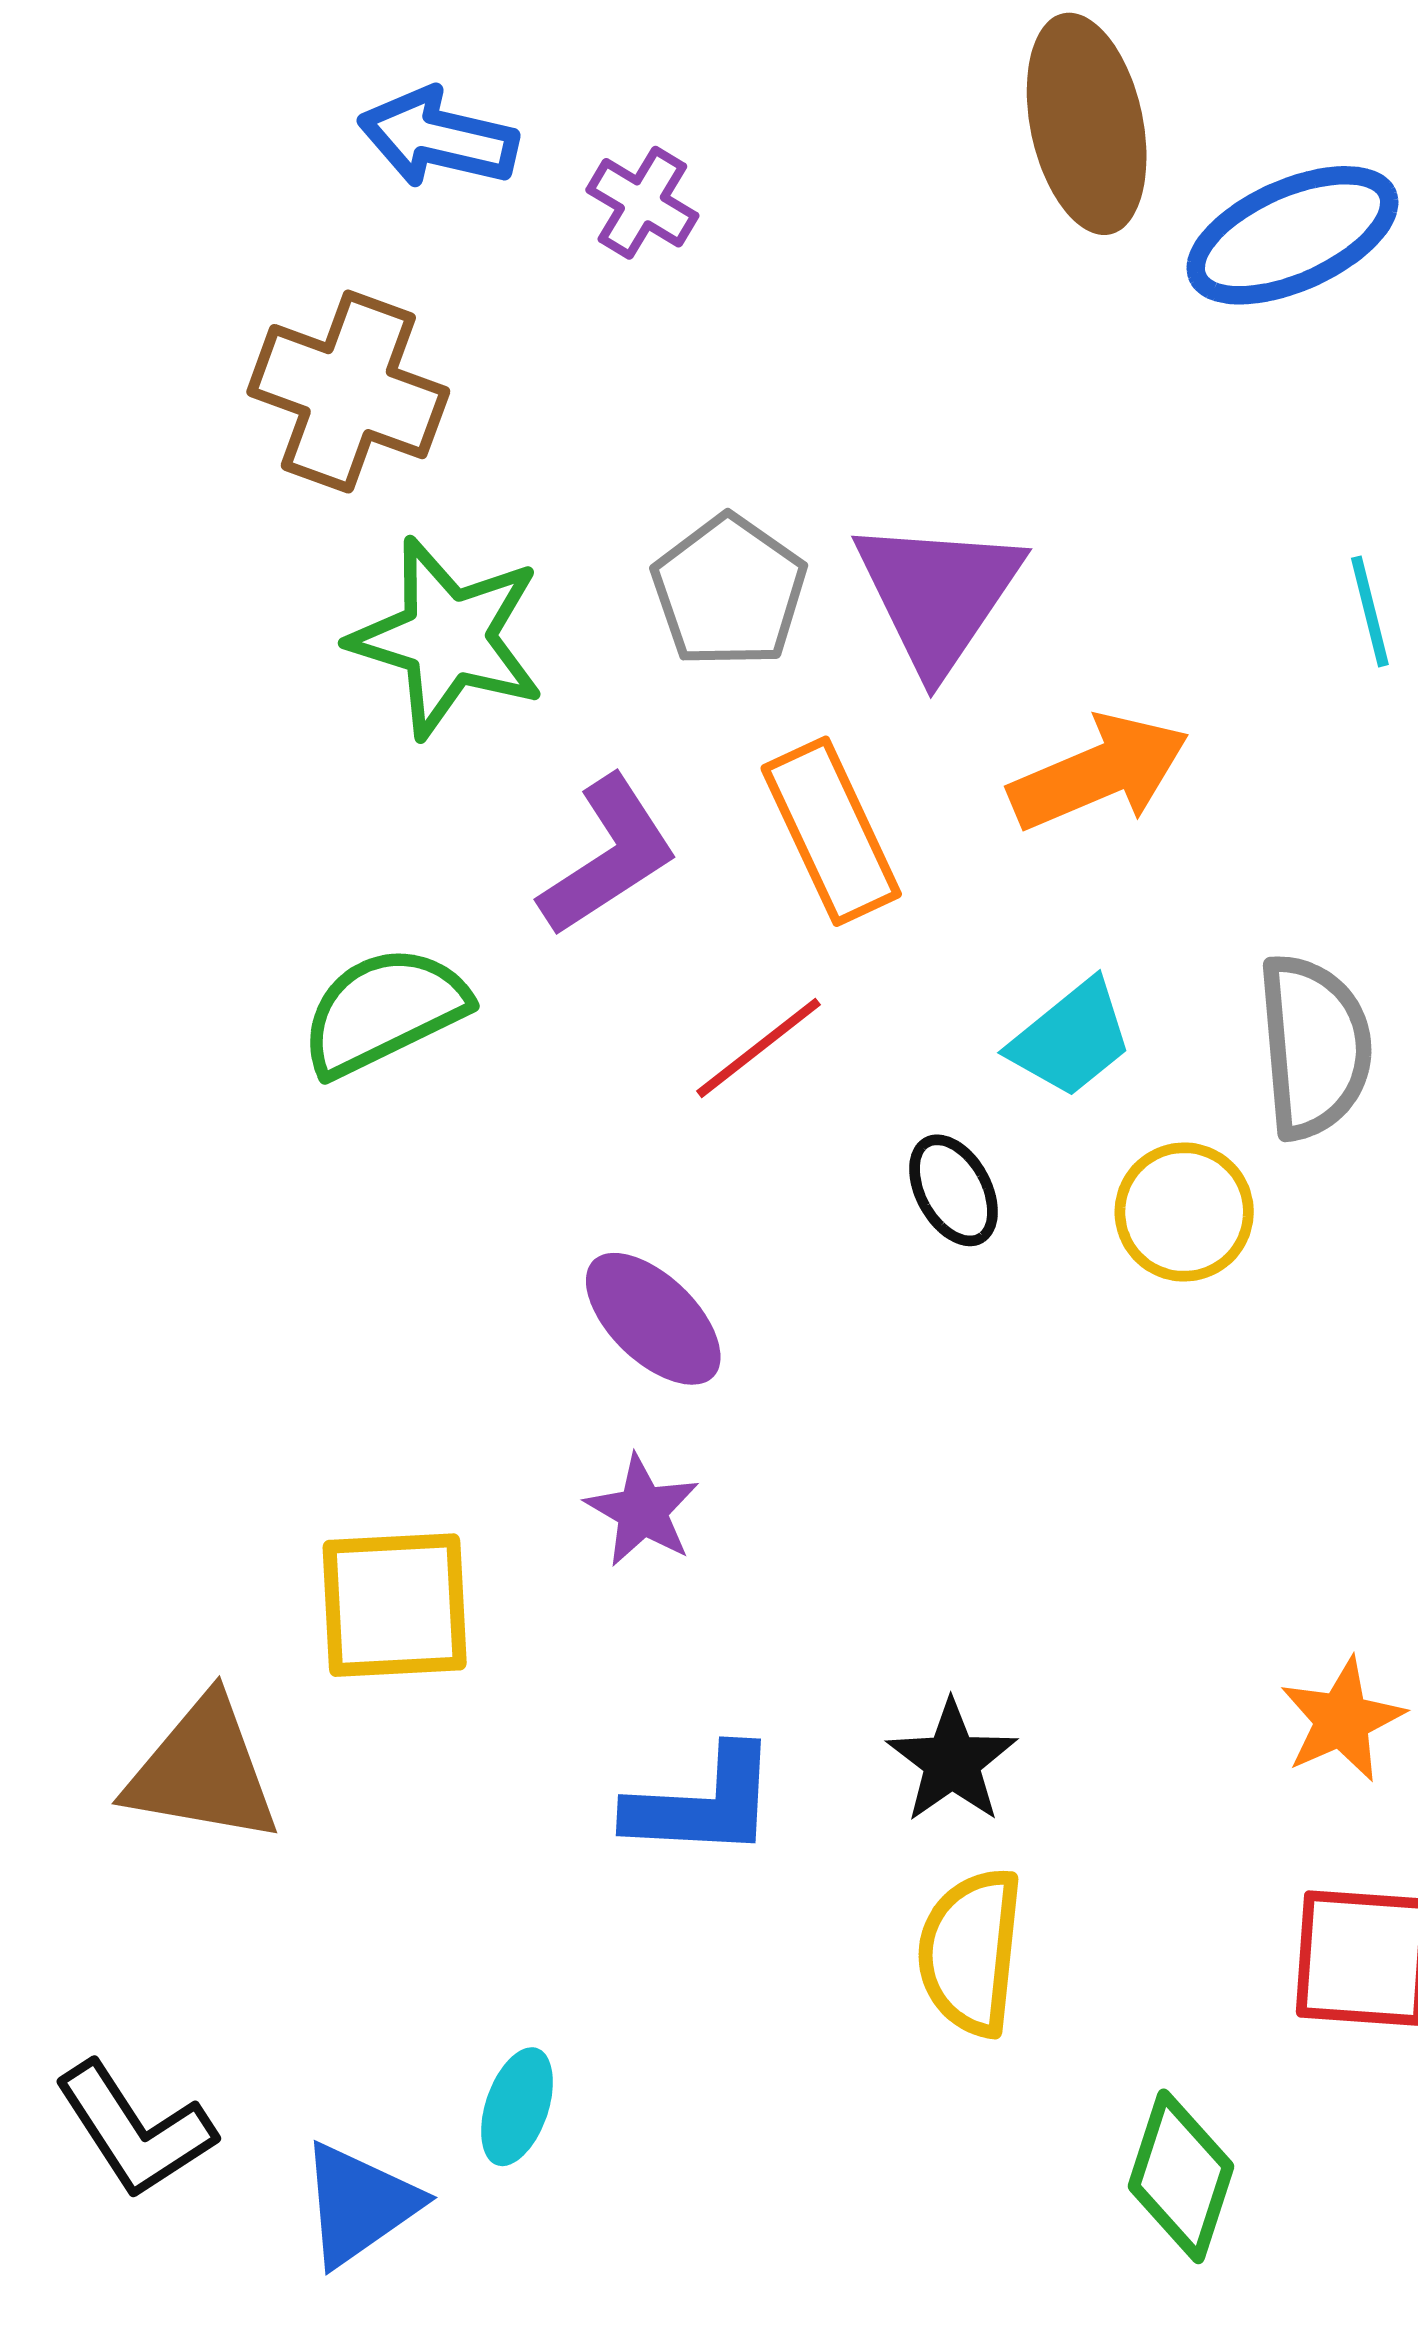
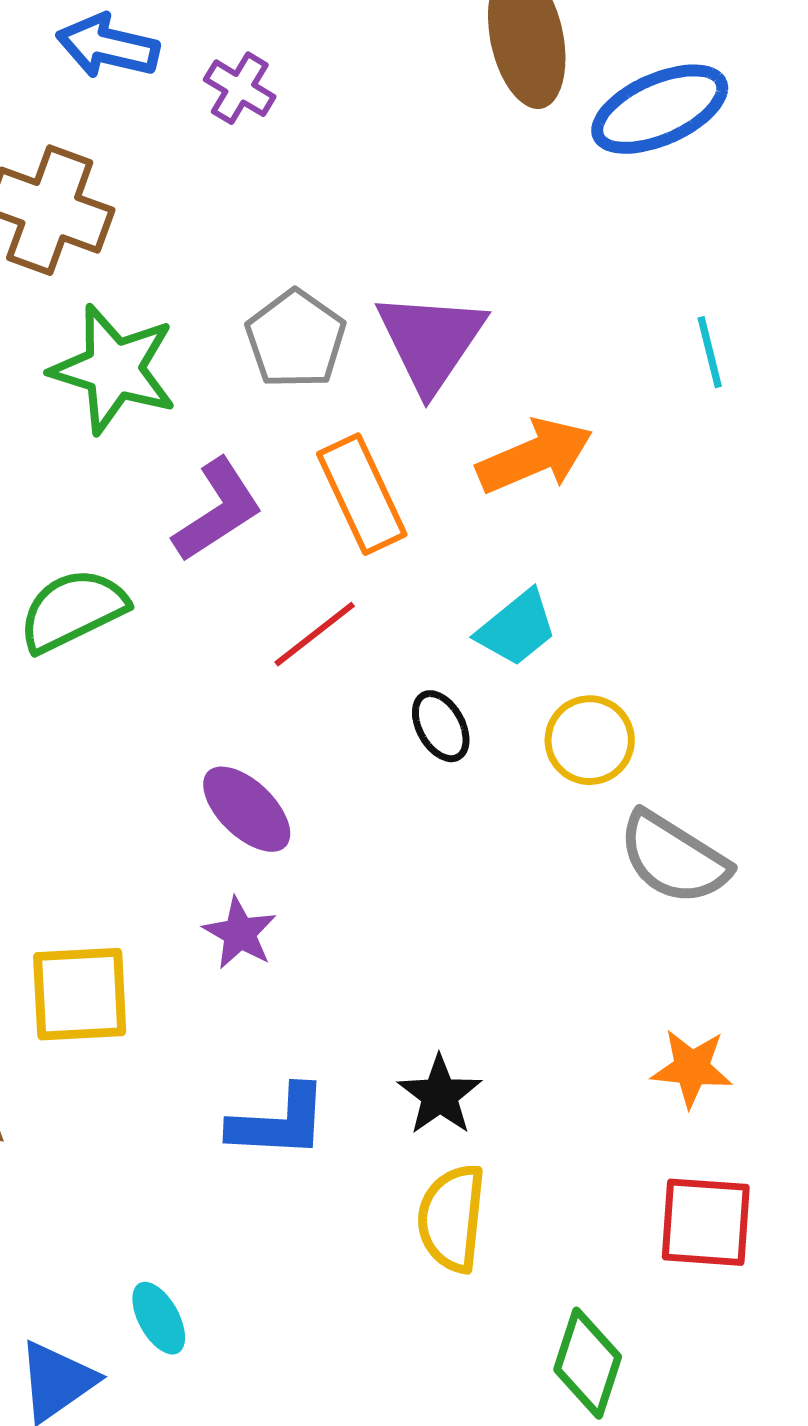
gray semicircle: (1314, 1046) -> (674, 858), moved, turned 127
orange star: (1342, 1720) -> (692, 1068), turned 30
cyan ellipse: (517, 2107) -> (159, 1318), turned -48

